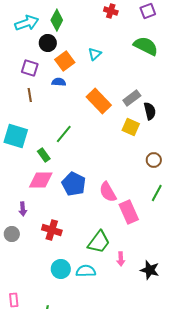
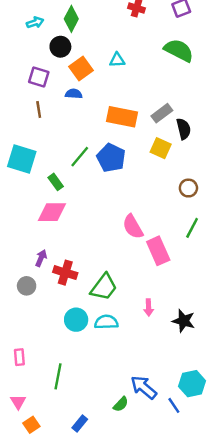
cyan arrow: (27, 23) -> (35, 23), size x0.6
cyan triangle: (95, 54) -> (117, 60), turned 40
orange rectangle: (99, 101) -> (122, 117), turned -35
blue pentagon: (74, 184) -> (111, 158), moved
purple arrow: (23, 209) -> (41, 258), moved, turned -152
gray circle: (12, 234) -> (27, 286), moved
green trapezoid: (99, 242) -> (104, 287), moved

